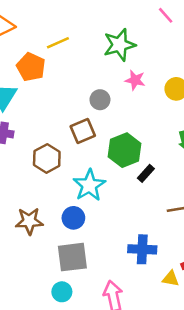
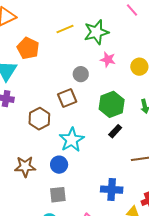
yellow line: (58, 43) -> (65, 29), moved
green hexagon: (125, 150) -> (112, 104), moved
gray square: (72, 257) -> (58, 195), size x0.7

